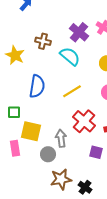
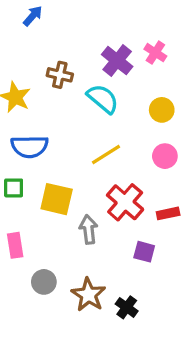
blue semicircle: (37, 86) -> (30, 147), moved, turned 80
yellow square: (31, 131) -> (57, 199), moved
gray circle: (48, 154) -> (44, 282), moved
brown star: (61, 179) -> (88, 295), turned -30

